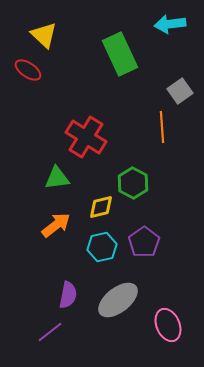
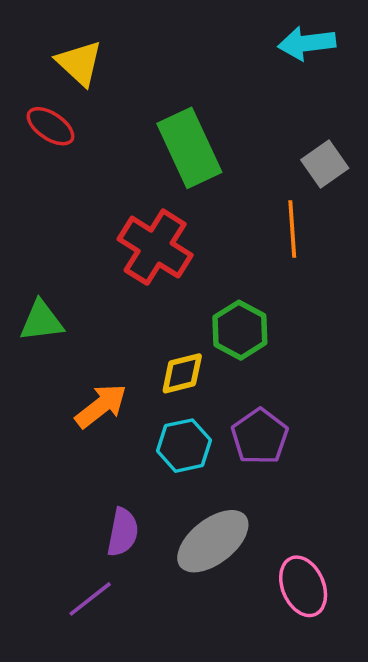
green rectangle: (120, 54) -> (189, 148), moved
green triangle: (57, 178) -> (41, 321), moved

